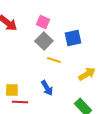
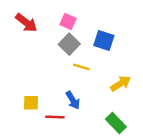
blue square: (73, 38) -> (104, 41), turned 30
red line: (20, 102) -> (55, 117), moved

